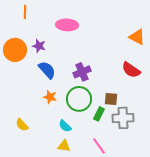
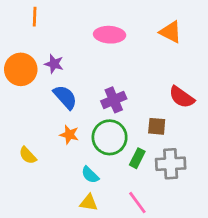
pink ellipse: (67, 25) -> (110, 35), moved
orange triangle: (137, 37) -> (171, 32), moved
brown square: (111, 99) -> (157, 126), moved
yellow semicircle: (22, 125) -> (28, 155), moved

